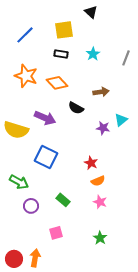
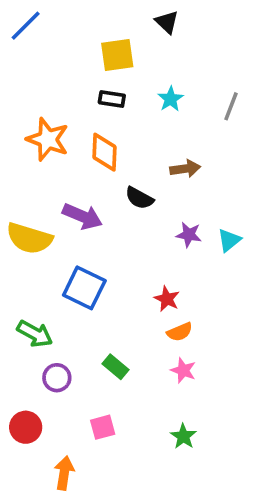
blue line: (25, 35) -> (26, 26), moved
orange diamond: (57, 83) -> (104, 152), turned 45
cyan triangle: (121, 120) -> (229, 240), moved
red circle: (14, 259) -> (26, 427), moved

